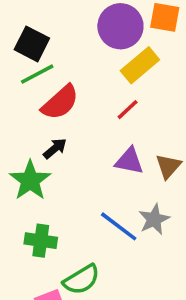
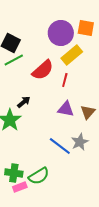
red semicircle: (60, 102) -> (43, 70), moved
red line: (128, 110) -> (65, 80), turned -32
green cross: (41, 241) -> (14, 173), moved

